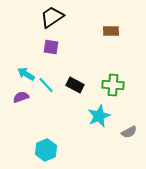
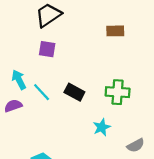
cyan arrow: (26, 74) -> (19, 80), turned 30
cyan star: (99, 116) -> (102, 127), size x0.7

